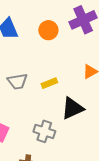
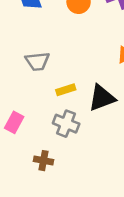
yellow rectangle: (49, 83) -> (66, 90), moved

